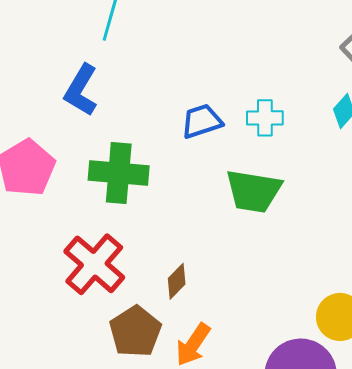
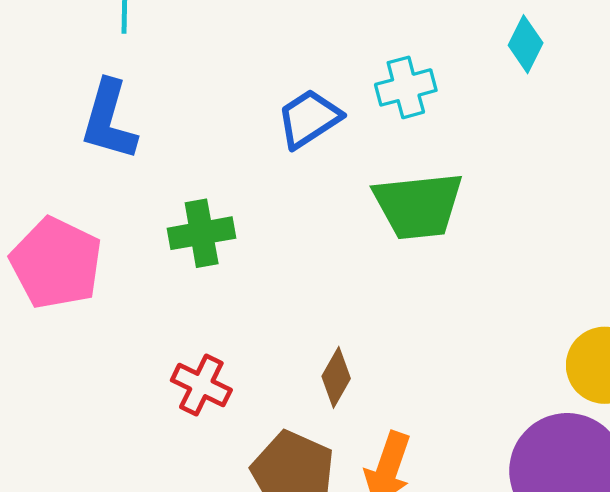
green cross: (119, 173) -> (202, 233), size x0.7
red cross: (94, 264) -> (201, 385), size x0.6

